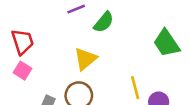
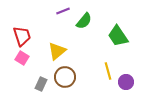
green trapezoid: (166, 43) -> (118, 36), moved
yellow triangle: (85, 59) -> (57, 51), moved

